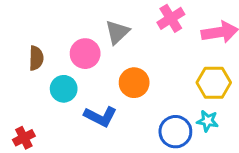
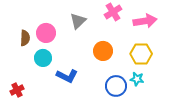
pink circle: (85, 54) -> (46, 33), moved
orange circle: (134, 83) -> (103, 51), moved

